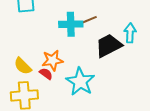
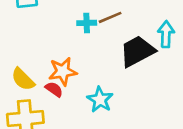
cyan cross: (71, 24) -> (87, 23), size x0.6
cyan star: (80, 82) -> (100, 100), size x0.7

